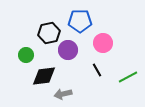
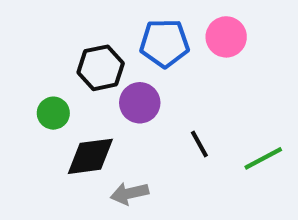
pink circle: (103, 43) -> (226, 37), moved

